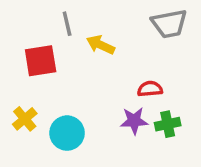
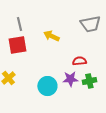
gray line: (67, 24) -> (19, 24), moved
cyan circle: (67, 133) -> (47, 86), moved

